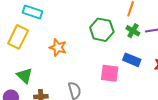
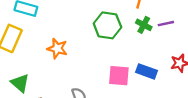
blue rectangle: (132, 60) -> (147, 71), moved

